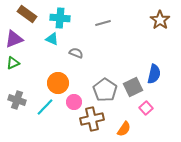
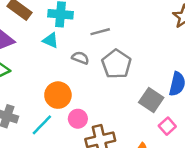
gray line: (103, 23) -> (100, 32), moved
gray square: (133, 87) -> (151, 100), turned -30
gray pentagon: (105, 90) -> (116, 64), moved

